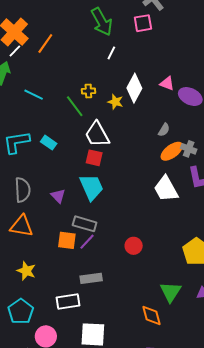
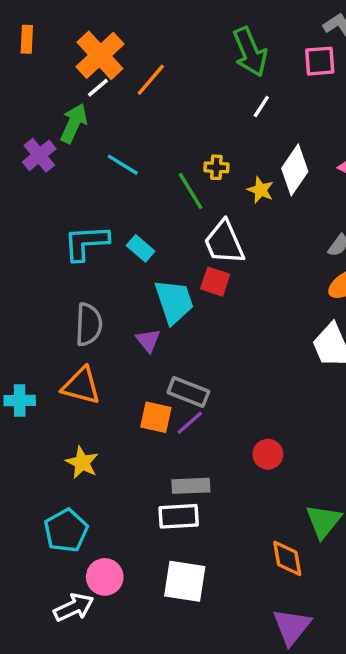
cyan trapezoid: (92, 187) -> (174, 302), moved
red circle: (134, 246) -> (268, 454), moved
white rectangle: (68, 301) -> (179, 516), moved

